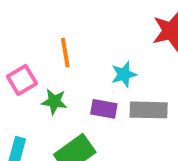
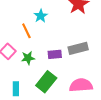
cyan star: (124, 74) -> (41, 16), moved

